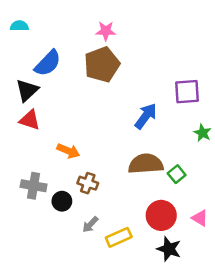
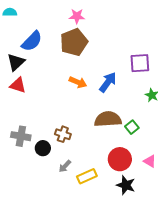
orange arrow: (68, 151) -> (78, 82), moved

